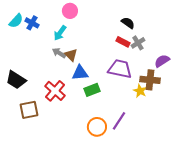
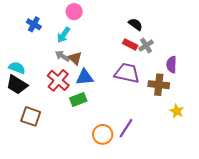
cyan semicircle: (16, 21) -> (17, 68), moved, turned -112
purple semicircle: (162, 61) -> (171, 65), turned -56
green rectangle: (92, 90) -> (78, 99), moved
red cross: (55, 91) -> (58, 80), moved
yellow star: (140, 91) -> (177, 111), moved
brown square: (29, 110) -> (31, 116), turned 30

